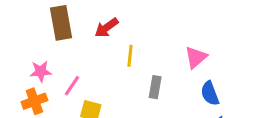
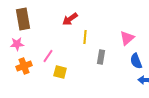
brown rectangle: (61, 23) -> (23, 19), moved
pink star: (41, 71) -> (17, 44), moved

